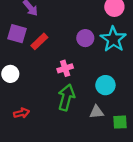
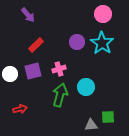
purple square: (17, 34) -> (33, 71), moved, turned -30
cyan circle: (105, 85) -> (86, 87), moved
gray triangle: (96, 112) -> (91, 125), moved

